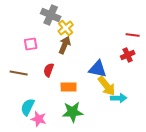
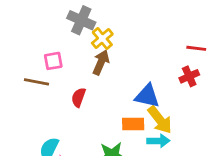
brown line: (19, 73) -> (36, 82), moved
orange rectangle: (69, 87) -> (133, 124), moved
cyan arrow: (119, 98) -> (158, 141), moved

